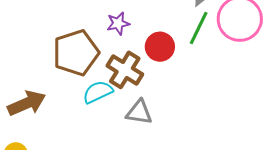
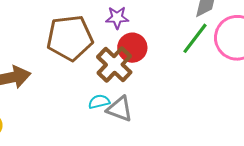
red circle: (160, 47) -> (132, 48), moved
cyan semicircle: (98, 92) -> (99, 102), moved, size x0.7

